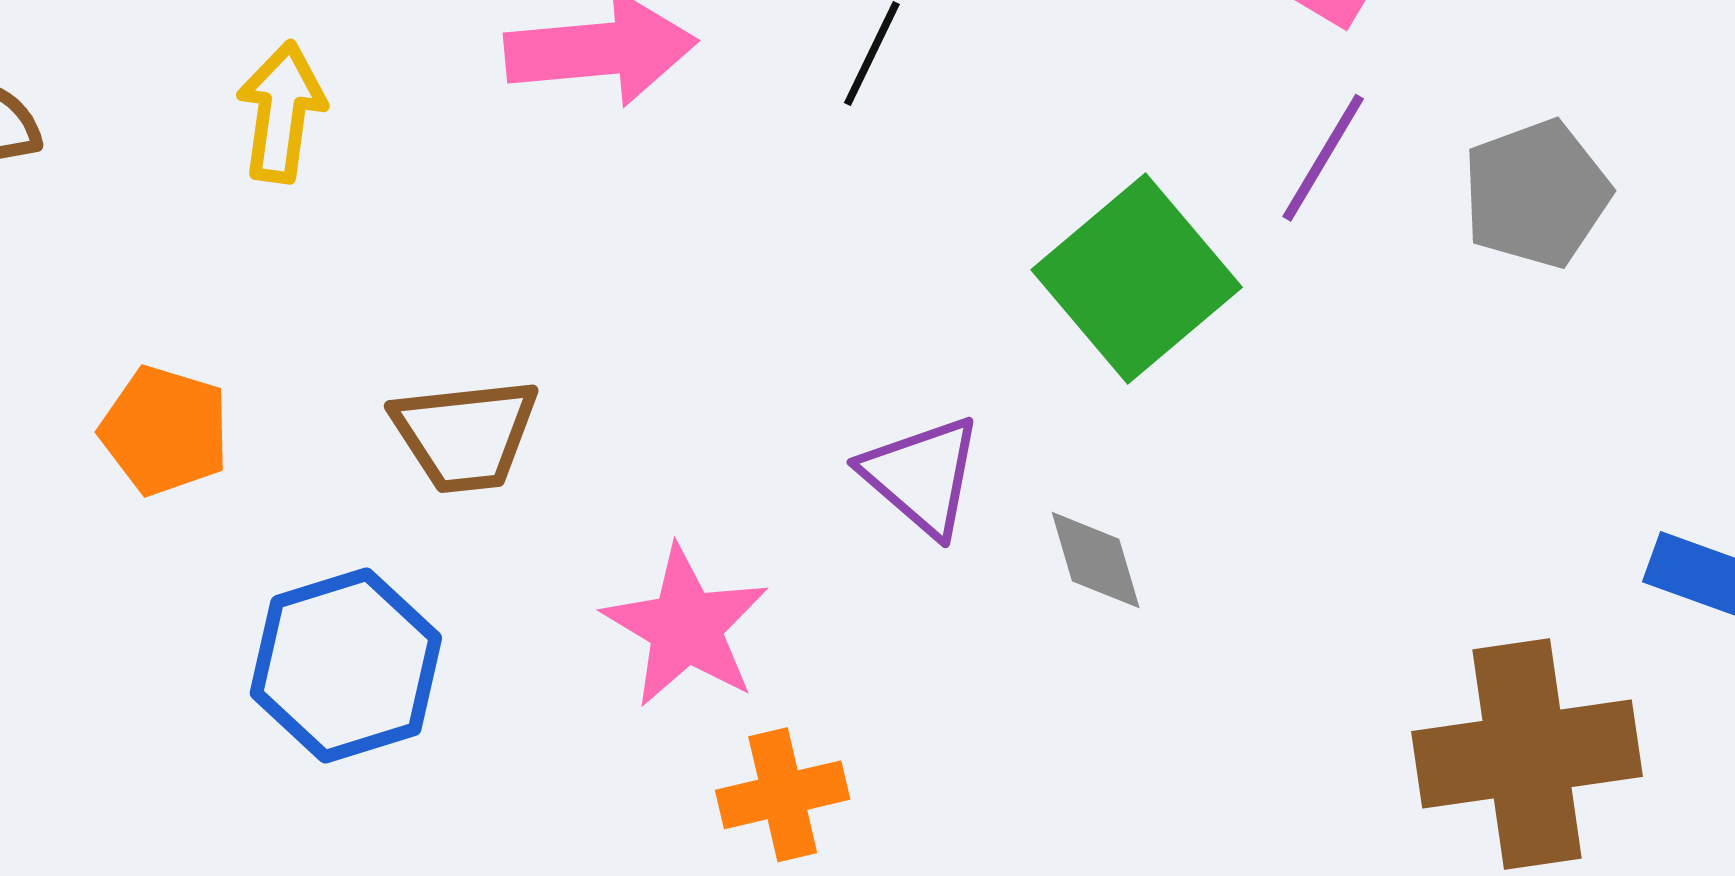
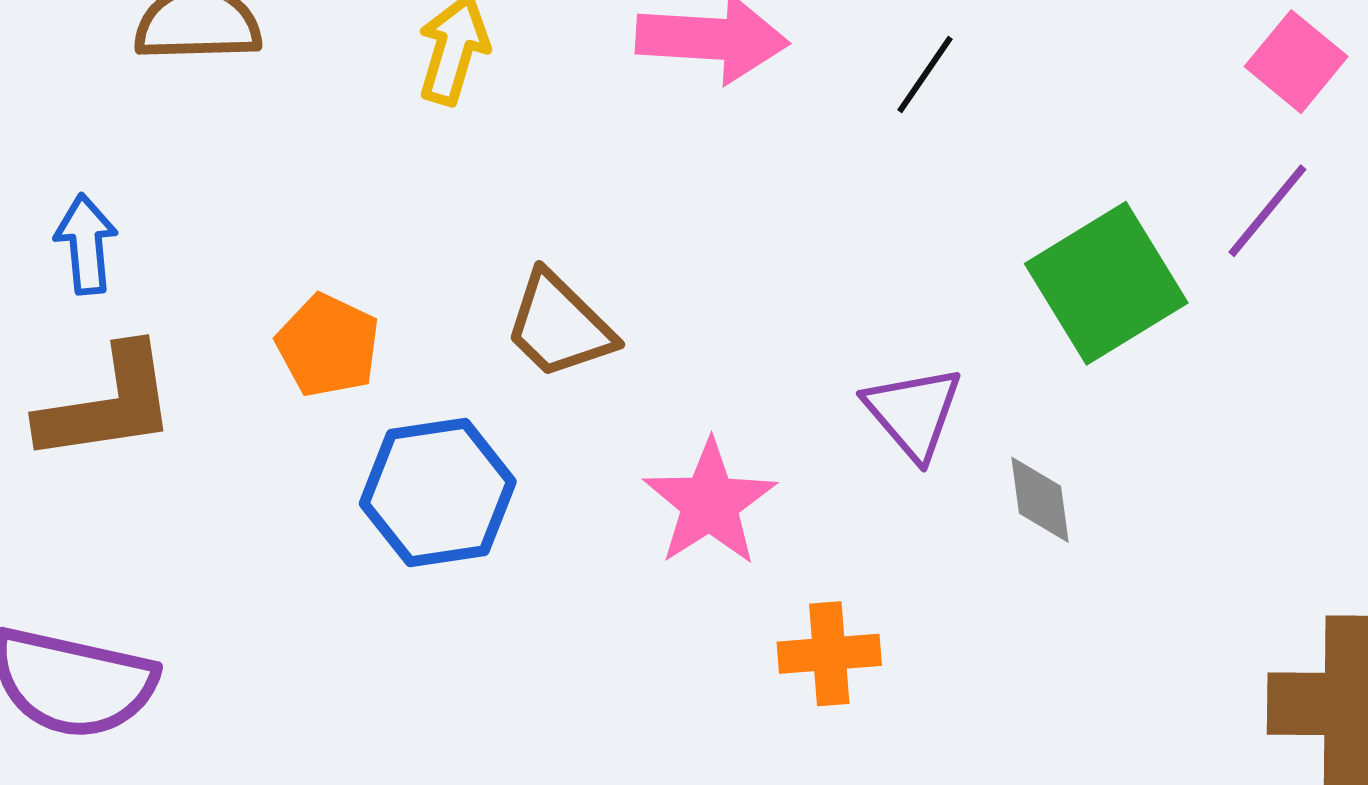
orange pentagon: (165, 431) -> (328, 345), moved
brown trapezoid: (465, 435) -> (559, 326), turned 42
orange cross: (783, 795) -> (829, 654), moved

